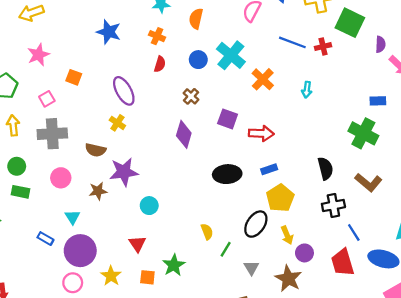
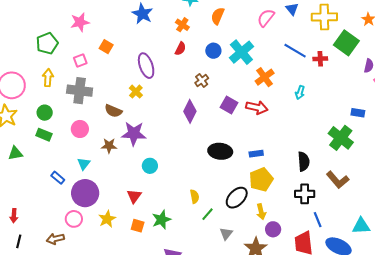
red arrow: (261, 133) -> (257, 107), moved

